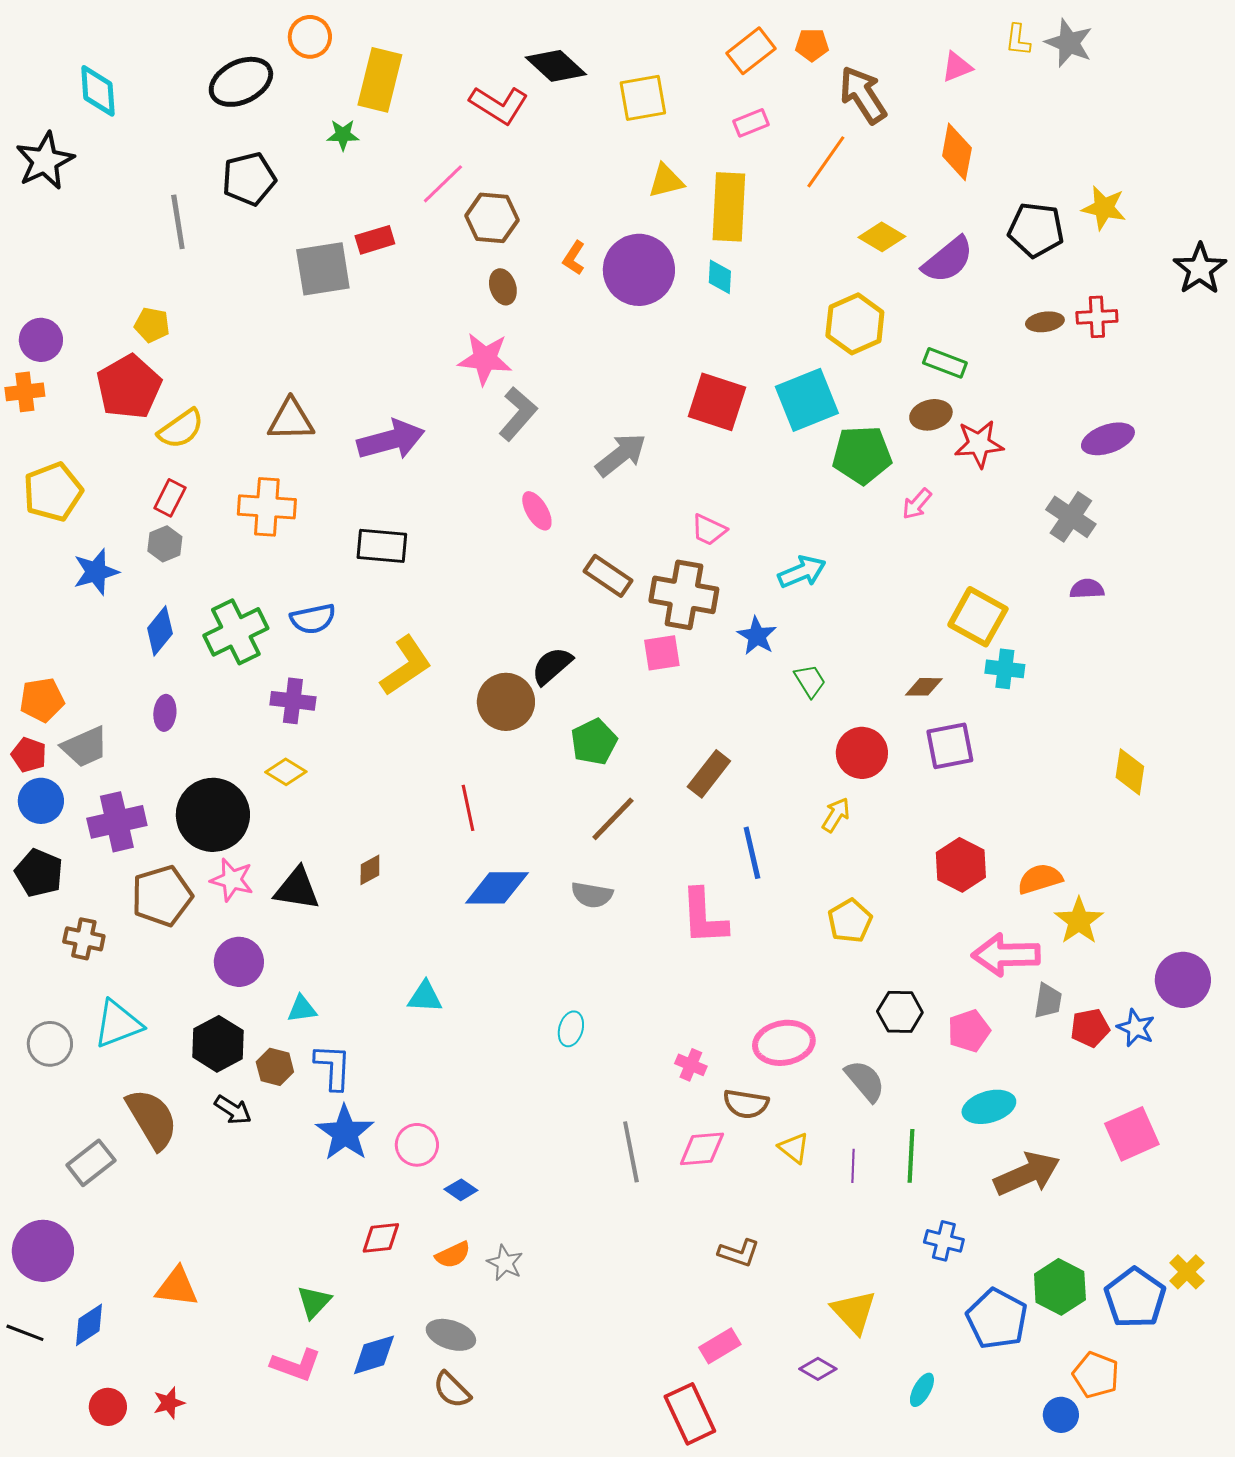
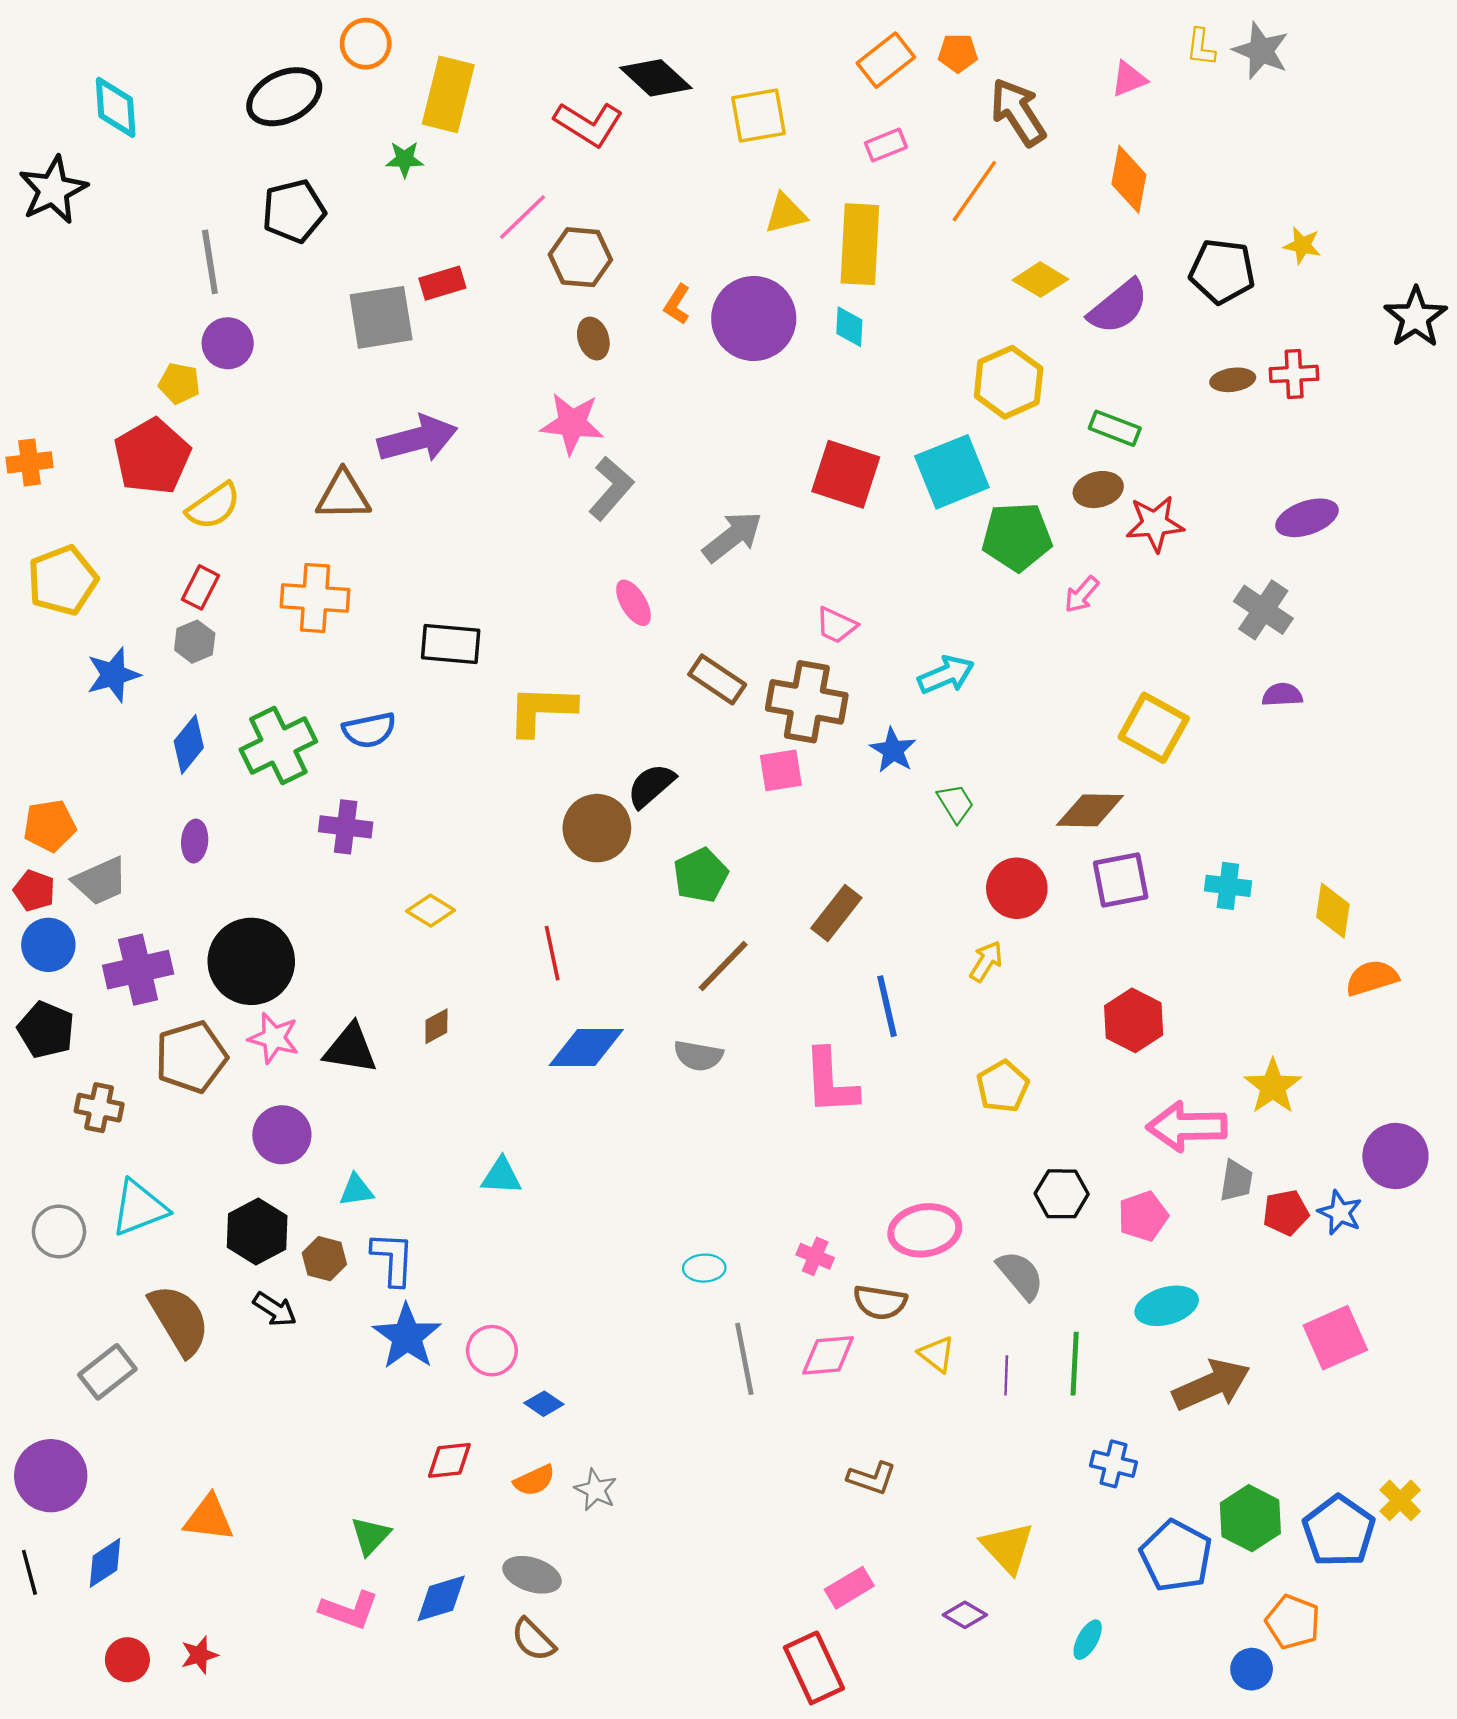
yellow star: (1104, 208) -> (1302, 245), size x0.7
purple circle: (41, 340) -> (228, 343), moved
purple arrow: (391, 440) -> (418, 439), moved
yellow L-shape: (406, 666) -> (541, 710), moved, turned -144
cyan cross: (1005, 669) -> (1228, 886), moved
brown diamond: (924, 687) -> (1090, 810), size x1.5
yellow diamond: (286, 772) -> (431, 911), moved
orange semicircle: (1040, 879) -> (1372, 978), moved
cyan ellipse: (571, 1029) -> (704, 1268), moved, turned 72
black line: (25, 1333) -> (29, 1572), turned 54

